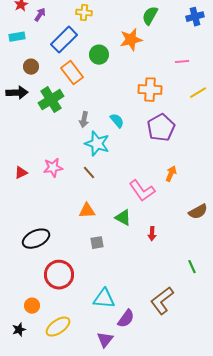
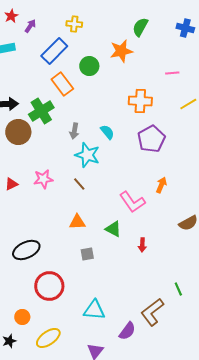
blue cross: (195, 17) -> (185, 28), turned 30
brown circle: (31, 67) -> (18, 132), moved, size x1.6
green line: (192, 267) -> (178, 289), moved
purple semicircle: (126, 319) -> (127, 331), moved

